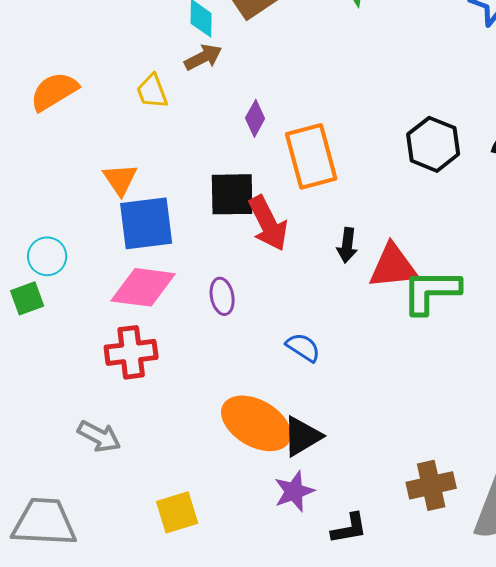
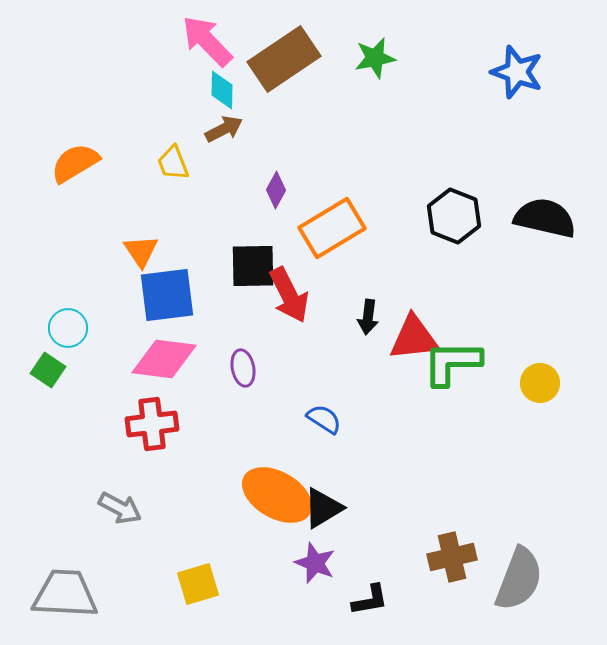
orange rectangle: (311, 156) -> (332, 228), turned 74
green square: (27, 298) -> (48, 370), turned -36
purple star: (294, 491) -> (315, 563), turned -30

